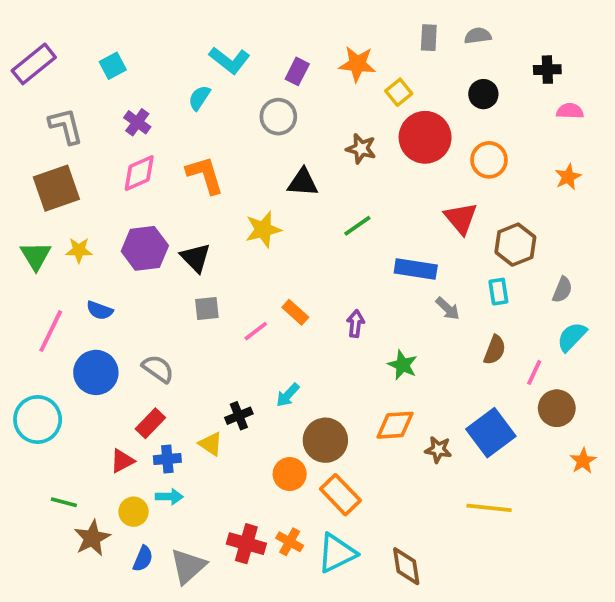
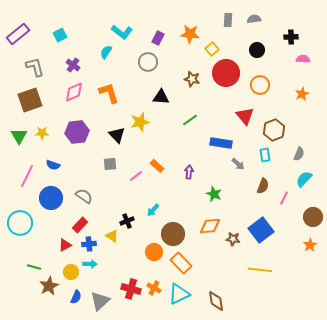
black triangle: (196, 258) -> (117, 135), moved
brown circle: (557, 408) -> (313, 217), moved

